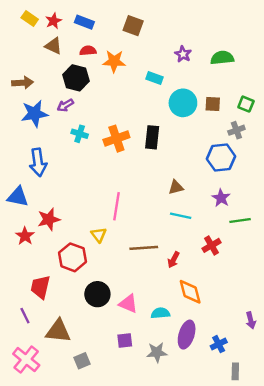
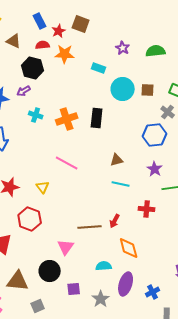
red star: (53, 21) -> (59, 31), moved
blue rectangle: (84, 22) -> (40, 21), turned 42
gray cross: (236, 130) -> (168, 112), turned -32
pink line: (116, 206) -> (67, 163), moved, turned -70
yellow triangle: (99, 235) -> (43, 187), moved
red cross: (212, 245) -> (147, 209), turned 35
brown line: (144, 248) -> (90, 227), moved
black circle: (97, 294) -> (50, 271), moved
pink triangle: (128, 304) -> (66, 247), moved, turned 42
gray star: (157, 352) -> (101, 299), turned -30

